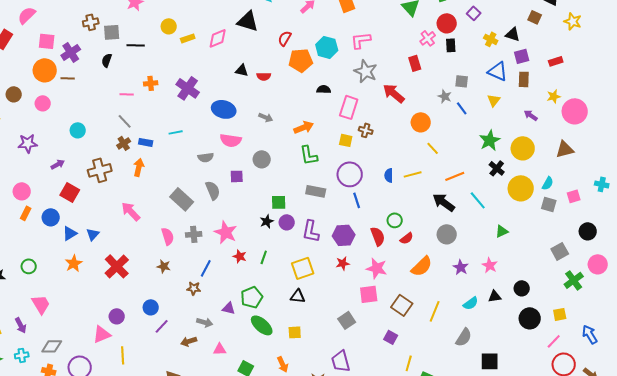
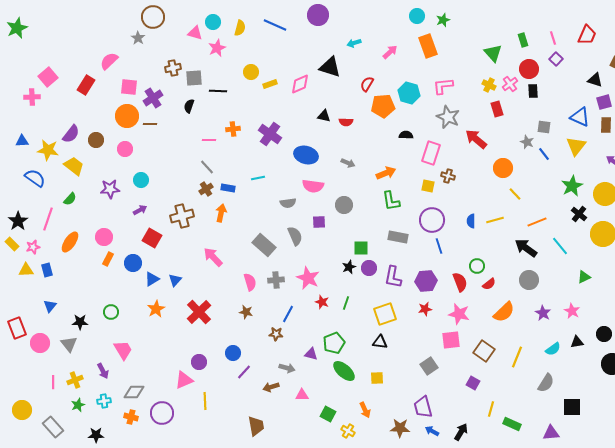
yellow cross: (491, 39) -> (489, 85), moved
yellow triangle: (494, 100) -> (576, 146), size x1.5
cyan circle: (78, 130) -> (141, 180), moved

